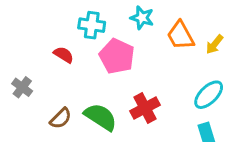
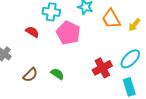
red cross: (145, 108) -> (102, 68), moved
green semicircle: (101, 117) -> (57, 74), size x0.6

